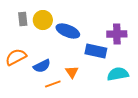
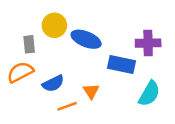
gray rectangle: (23, 19) -> (29, 44), moved
cyan semicircle: (118, 74) -> (149, 94), turned 130

